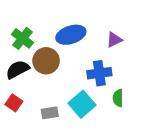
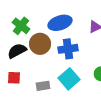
blue cross: (99, 73) -> (68, 49), moved
red square: (14, 103) -> (14, 78), turned -32

